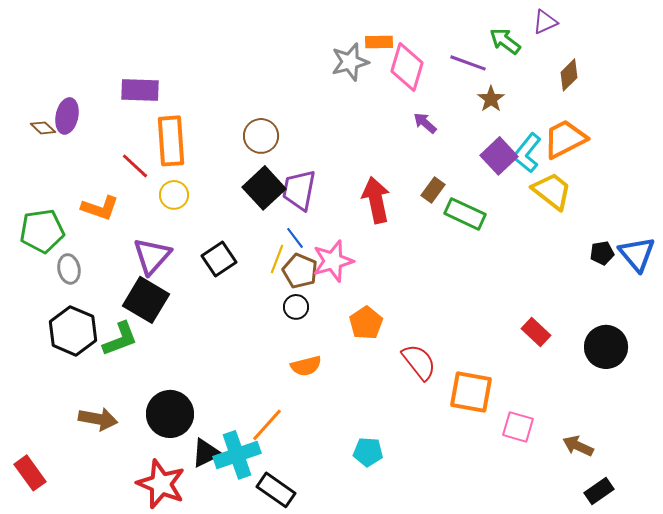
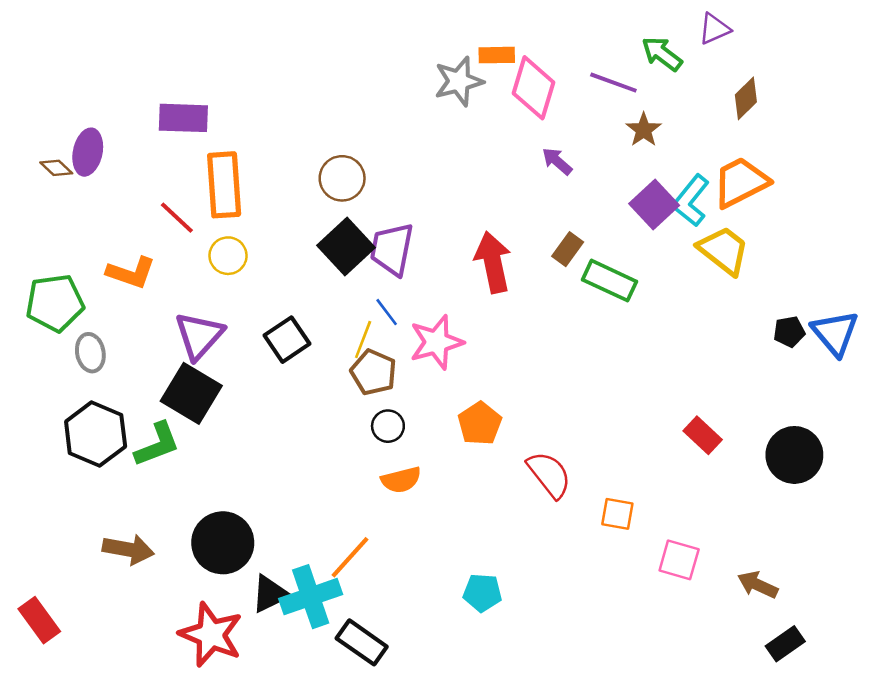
brown pentagon: (300, 271) -> (374, 372), moved
black circle: (296, 307) -> (388, 426), moved
orange square: (471, 392) -> (617, 514), size x0.6

